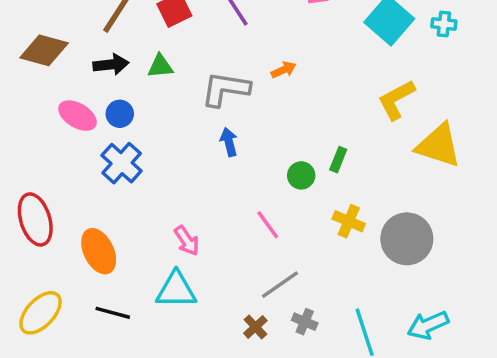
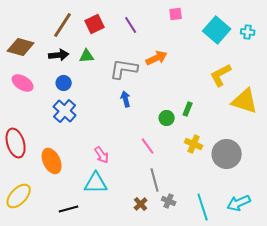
orange arrow: (284, 70) -> (157, 58), size x1.5
pink ellipse: (77, 116) -> (23, 83), moved
gray line: (280, 285) -> (155, 180), turned -70
black line: (113, 313) -> (69, 209), moved, turned -30

